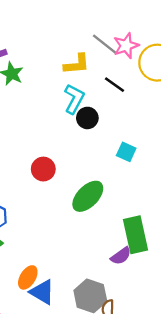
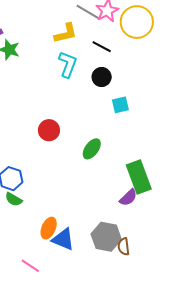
black circle: (87, 118) -> (102, 77), moved
cyan square: (126, 152) -> (120, 105), turned -30
green ellipse: (88, 196) -> (92, 149), size x0.7

